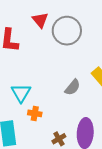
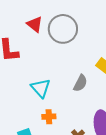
cyan triangle: (21, 93) -> (41, 88), moved

